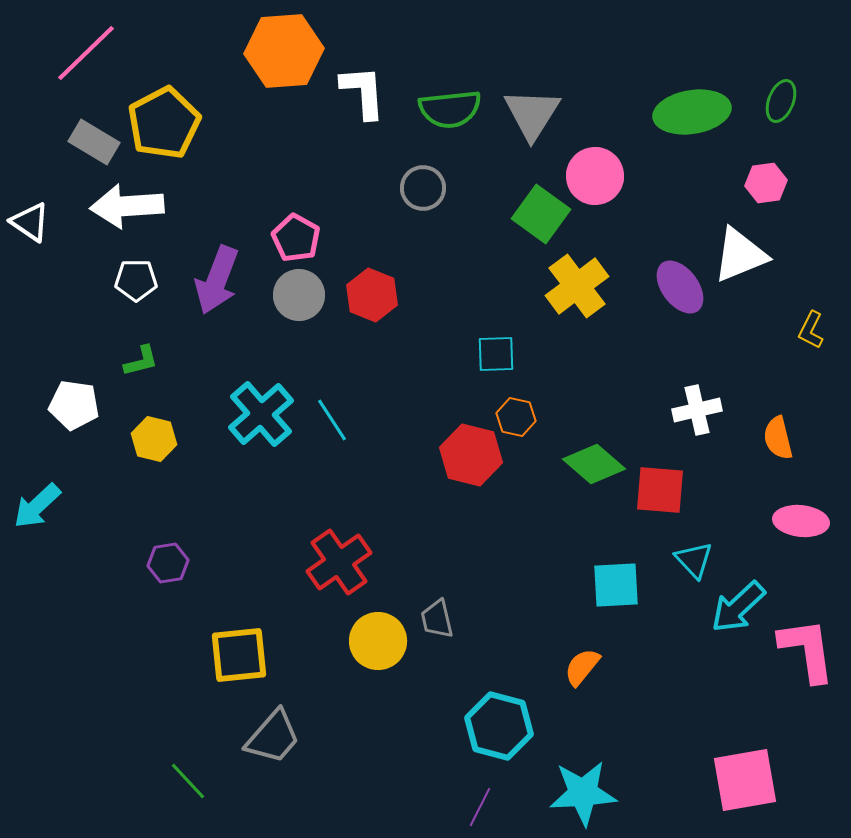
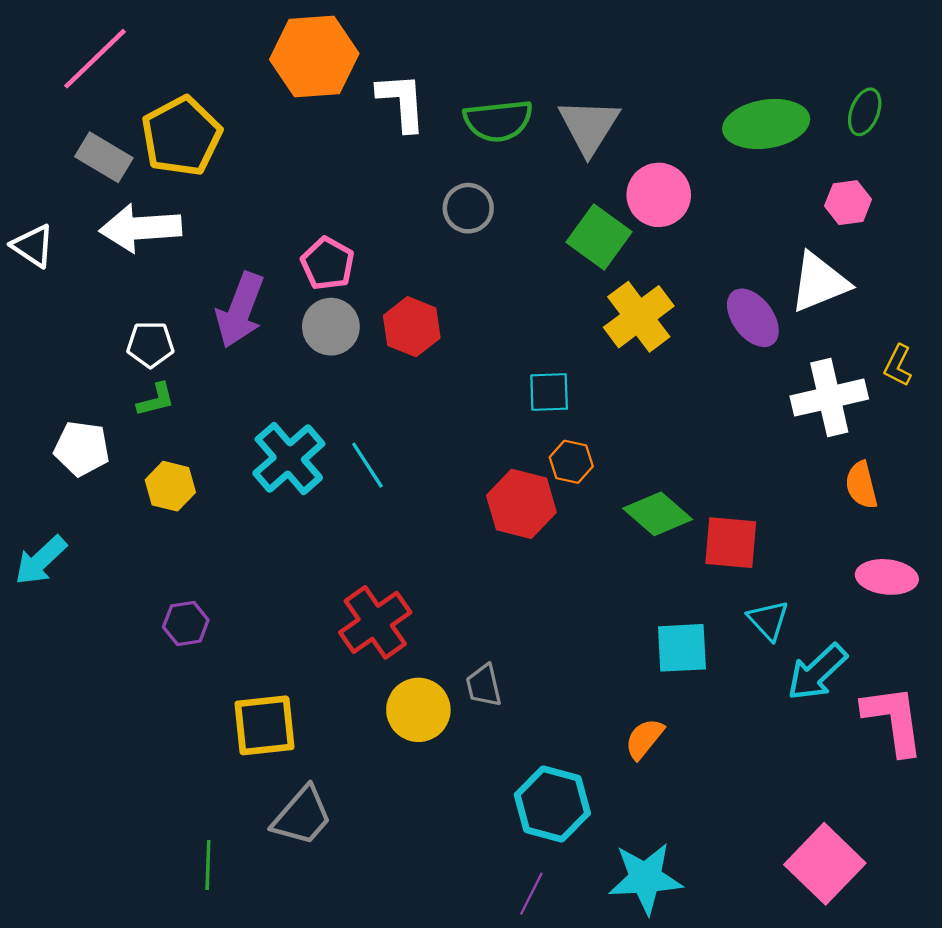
white pentagon: (136, 280) -> (150, 344), moved
white cross: (697, 410) -> (829, 398), moved, size x1.4
pink square: (745, 780) -> (825, 864), turned -36
green line: (188, 781) -> (208, 865), turned 45

